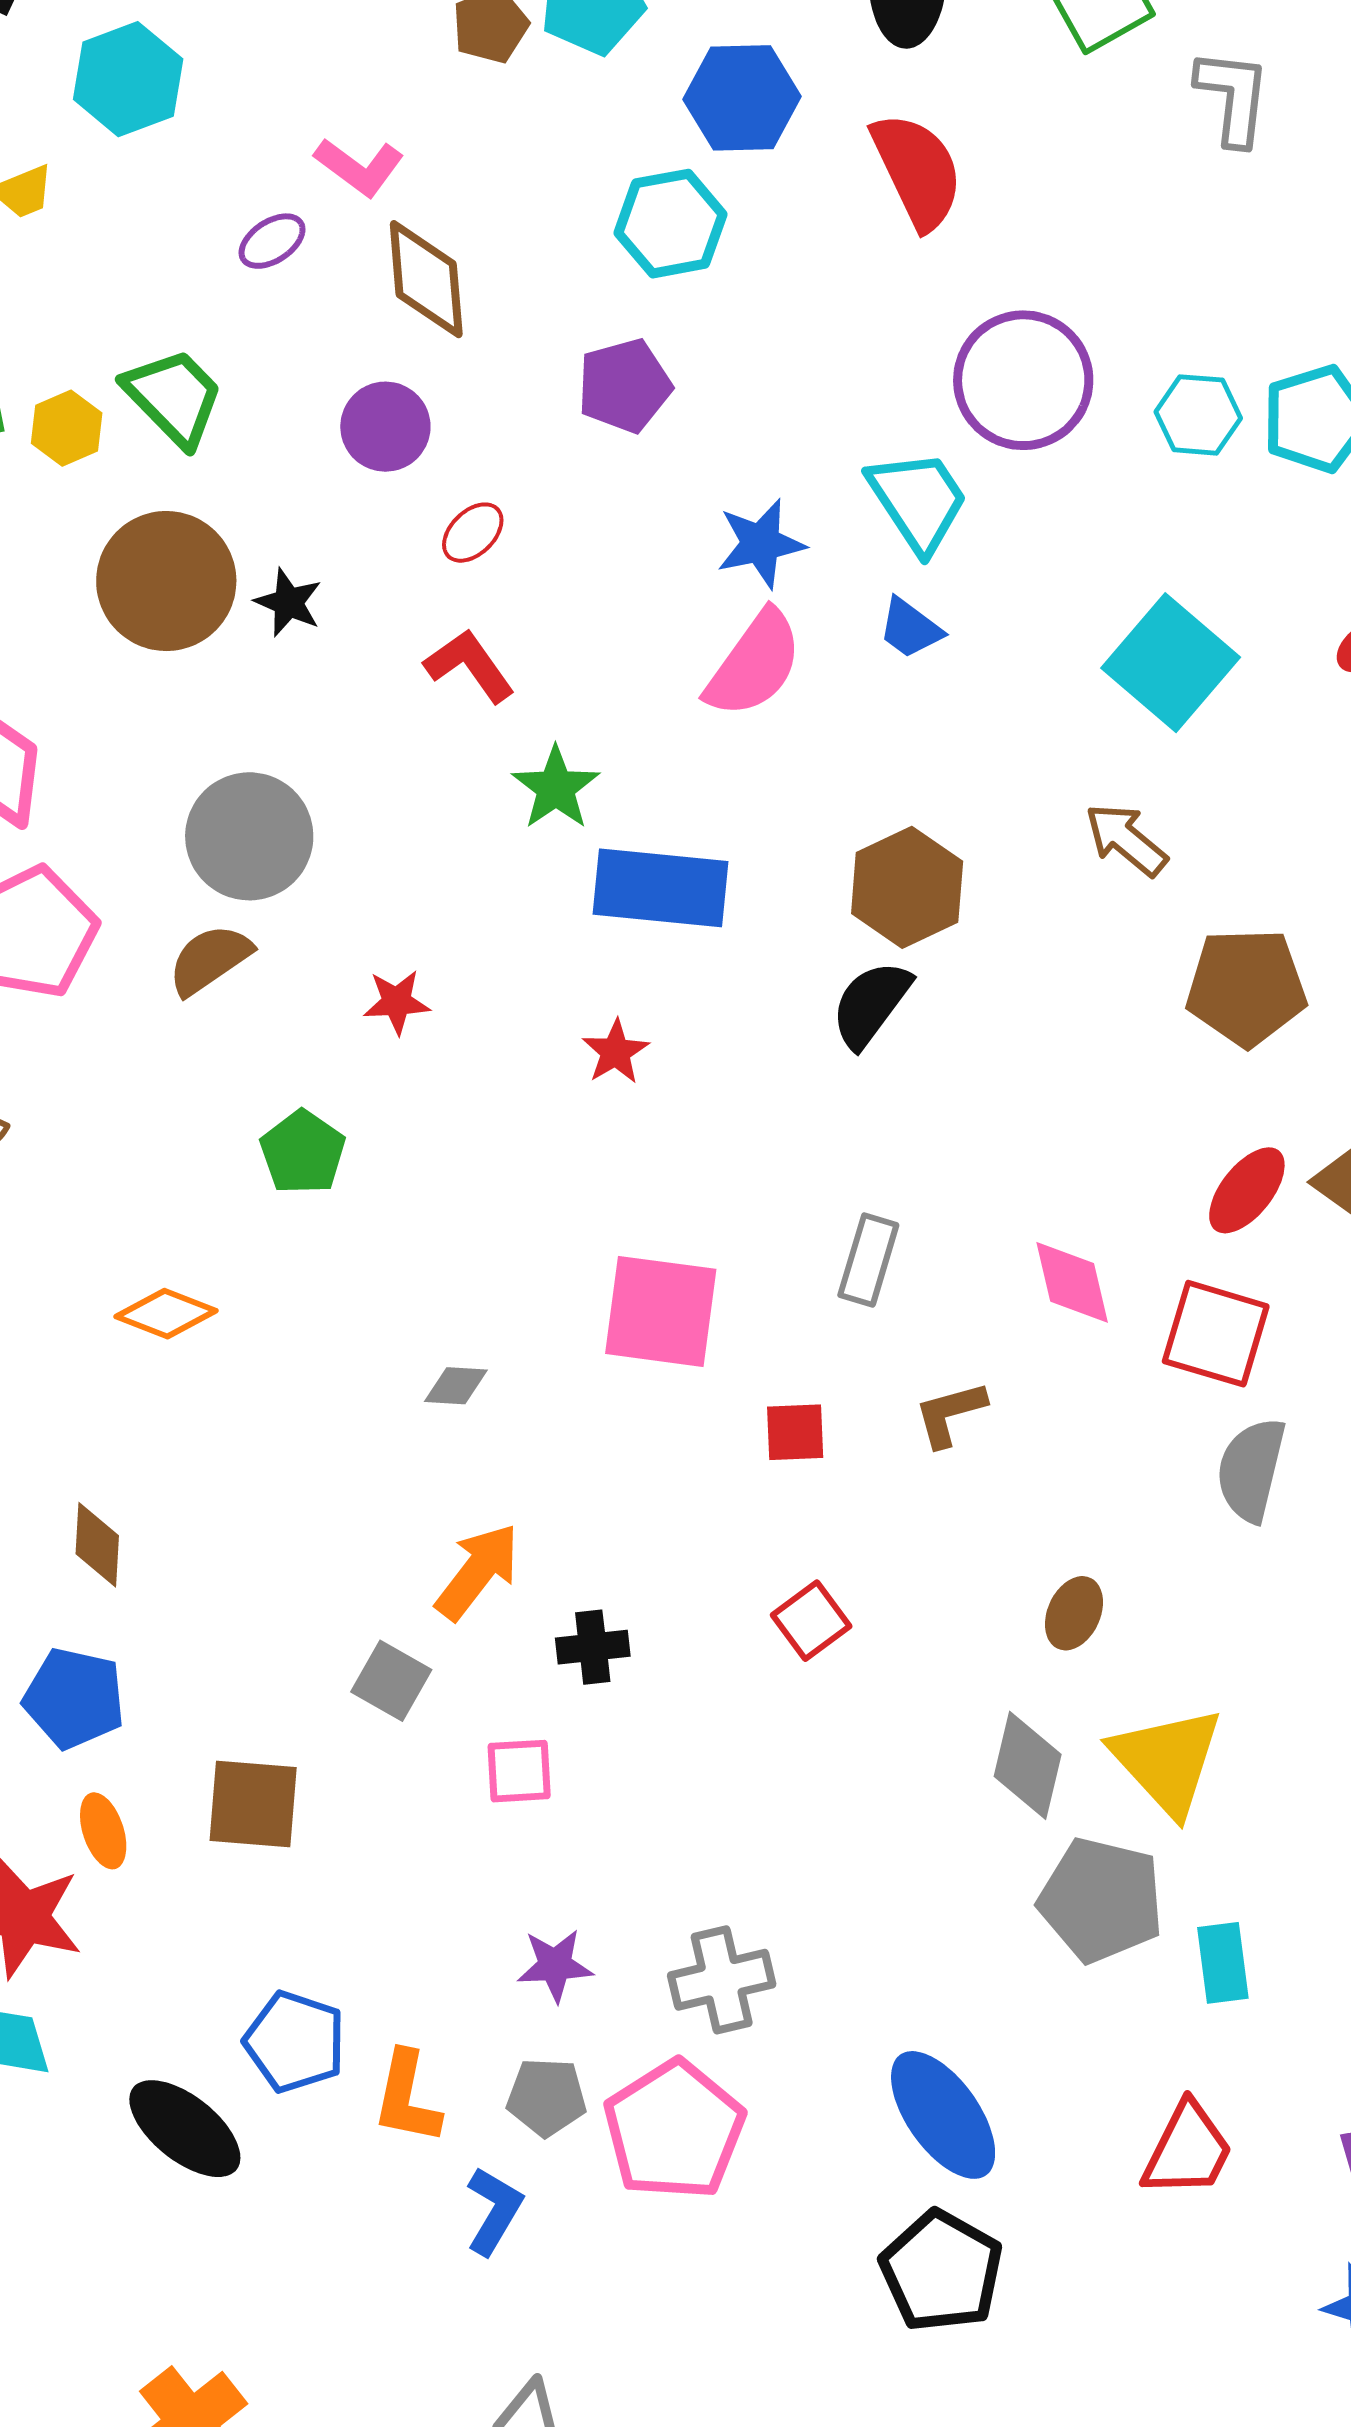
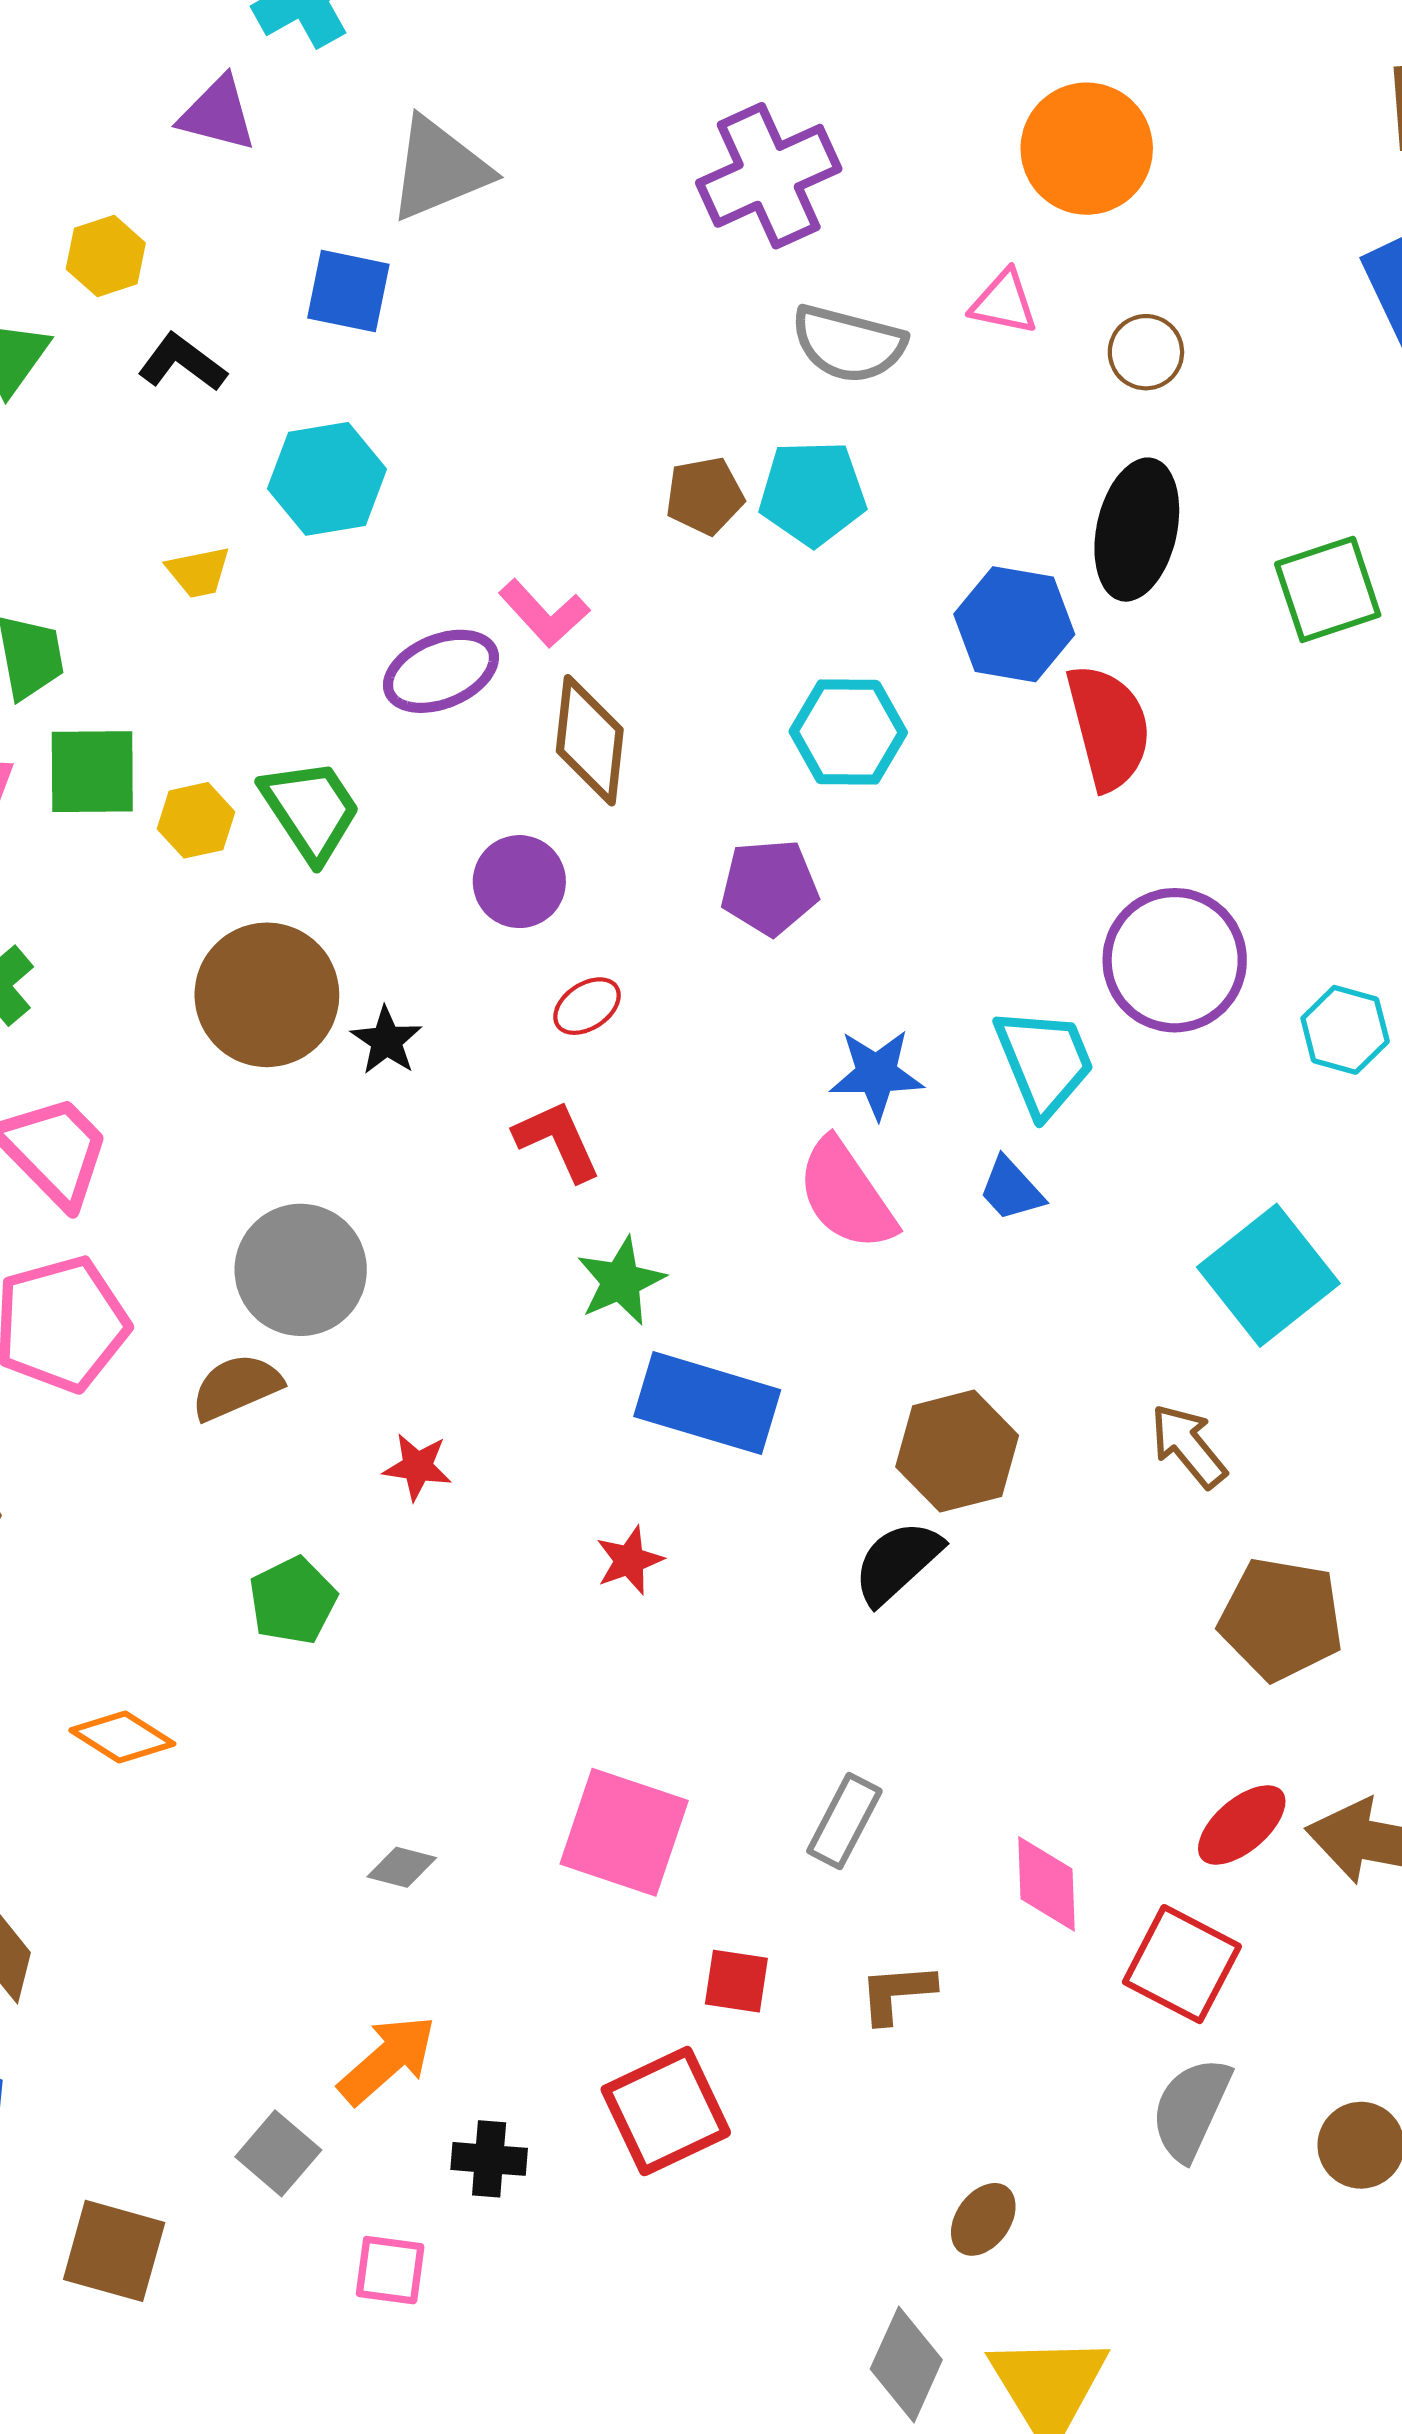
blue hexagon: (742, 98) -> (1014, 624), moved
purple ellipse: (272, 241) -> (441, 671), size x1.6
pink semicircle: (754, 664) -> (846, 1195), turned 99
red square: (811, 1621) -> (666, 2111), moved, size x1.6

